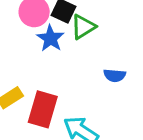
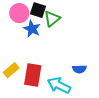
blue semicircle: (115, 75) -> (79, 69), moved

